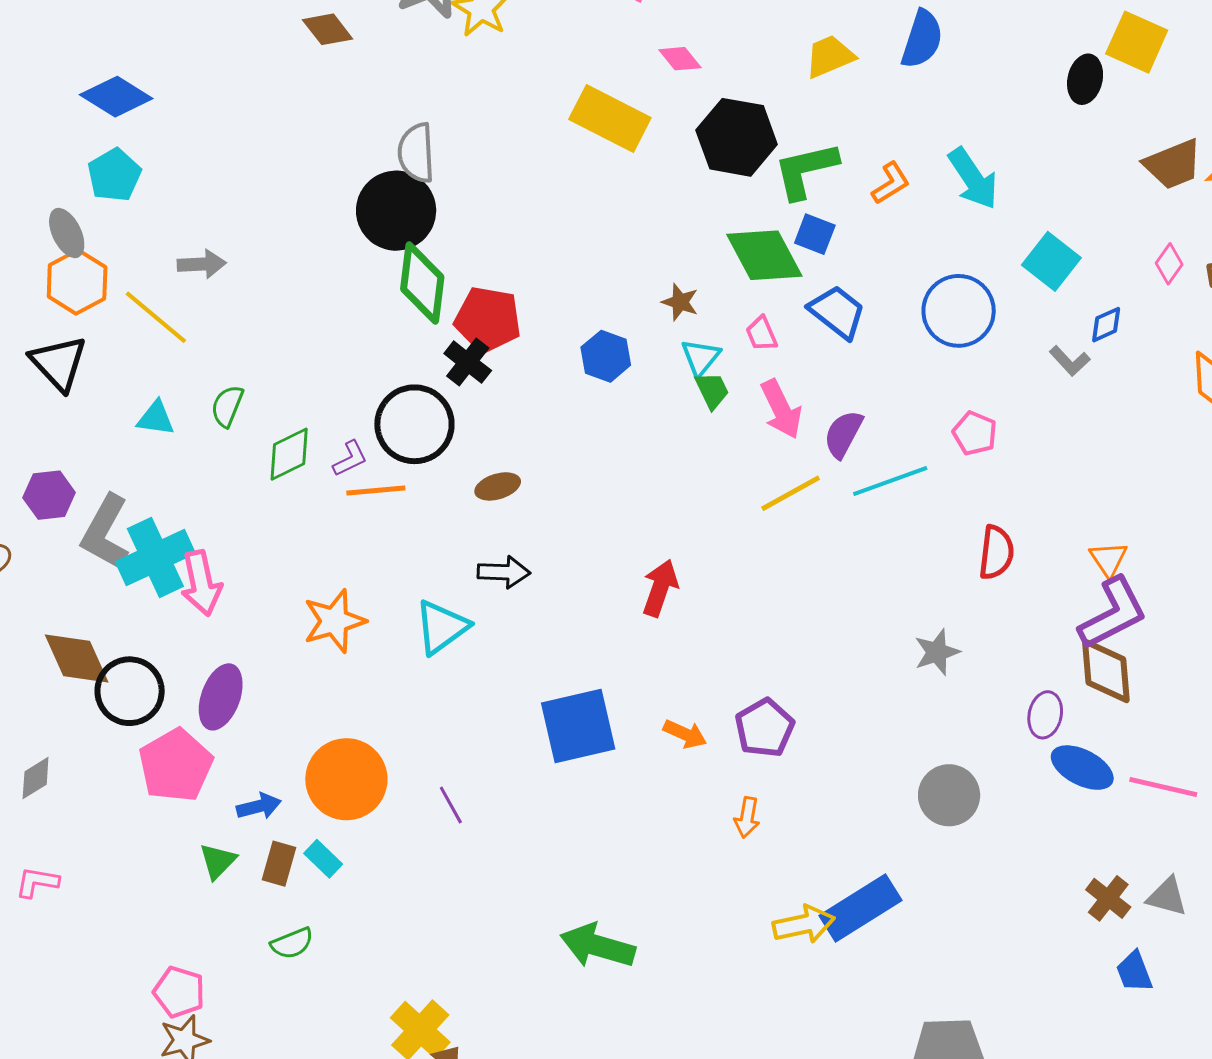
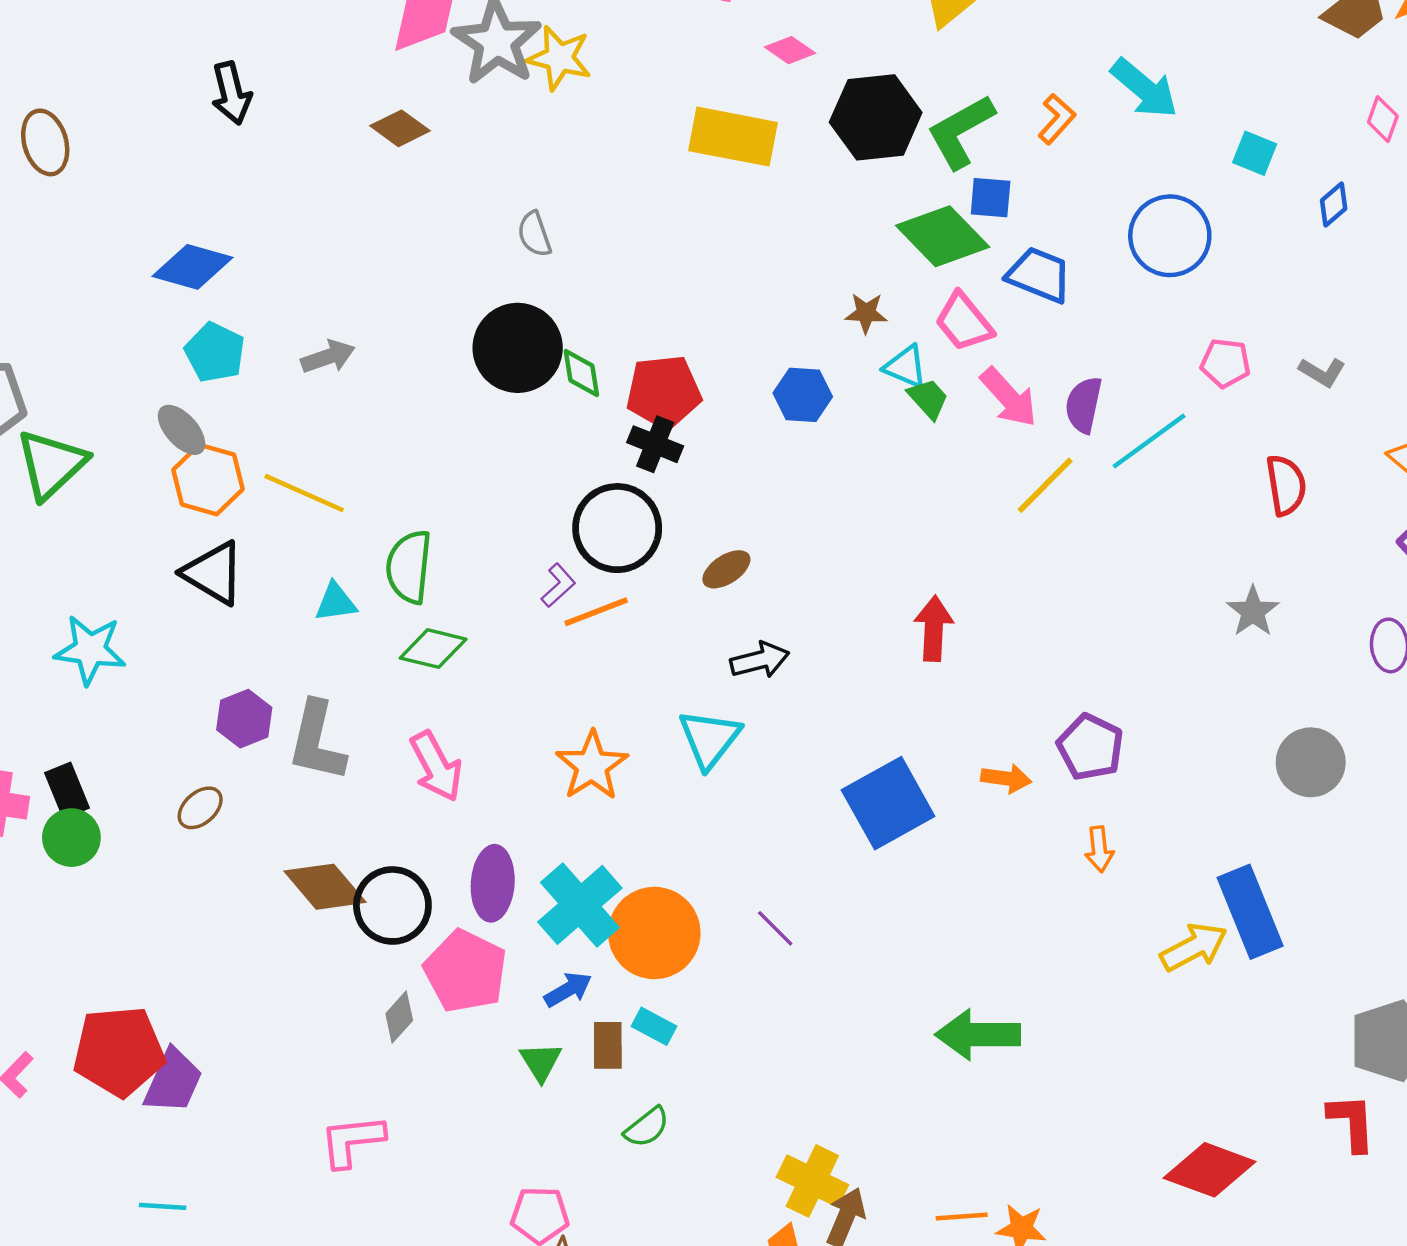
gray semicircle: (416, 153) -> (534, 234), size x0.7
black circle: (396, 211) -> (518, 348), moved
cyan square: (1051, 261) -> (1255, 153), size x0.7
gray arrow: (202, 264) -> (328, 357), moved
green diamond: (422, 283) -> (581, 373), size x0.6
pink trapezoid: (761, 334) -> (964, 322), size x1.5
cyan triangle: (701, 357) -> (905, 367), turned -30
gray L-shape: (1070, 361) -> (1322, 372), moved
green semicircle: (227, 406) -> (409, 567), size x1.5
green diamond: (289, 454) -> (433, 649), moved, turned 56
cyan cross: (155, 558) -> (580, 905), moved
gray diamond: (36, 778) -> (399, 1017), moved
pink L-shape: (37, 882) -> (352, 1141), size x1.4
blue rectangle: (860, 908) -> (1250, 912), turned -64

